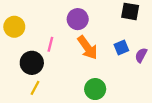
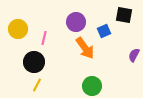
pink line: (50, 44) -> (44, 38), moved
blue square: (121, 48) -> (104, 31), moved

